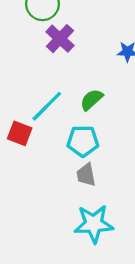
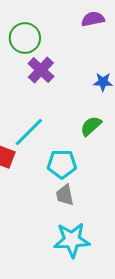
green semicircle: (92, 100) -> (91, 126), moved

